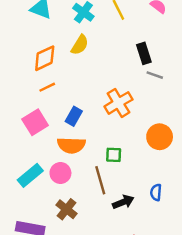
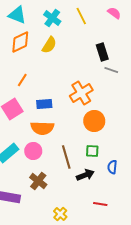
orange diamond: (45, 58) -> (20, 42), moved
orange line: (47, 87) -> (22, 80), turned -32
blue rectangle: (74, 116) -> (44, 104), turned 56
orange circle: (160, 137) -> (94, 121), moved
green square: (114, 155) -> (92, 151), moved

